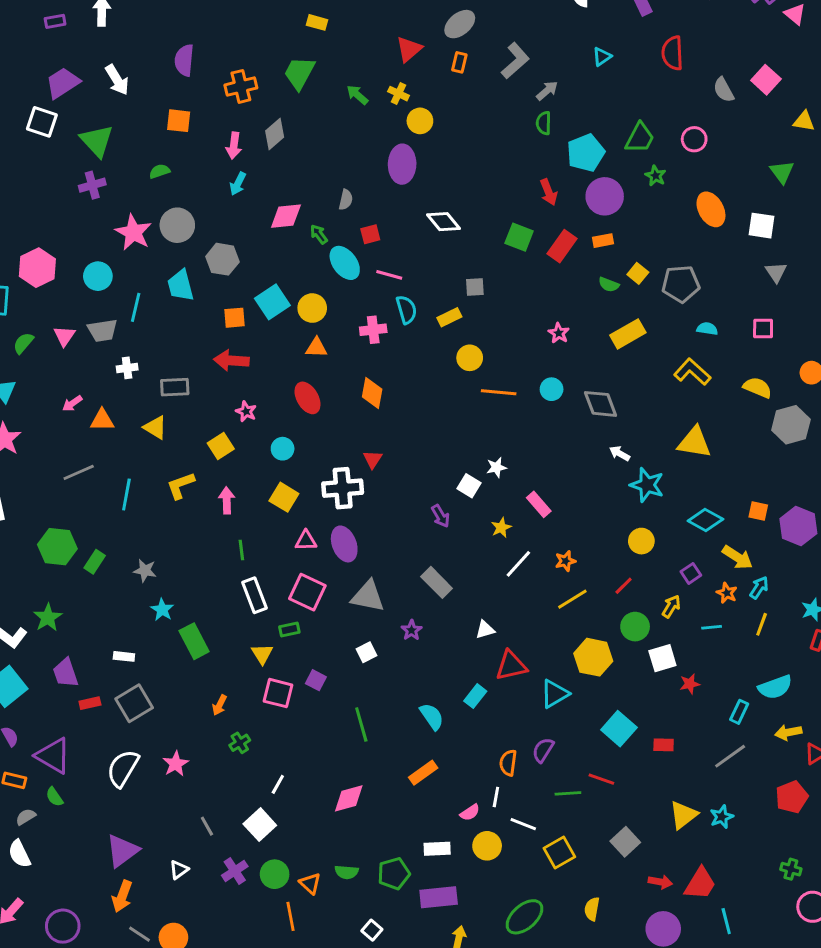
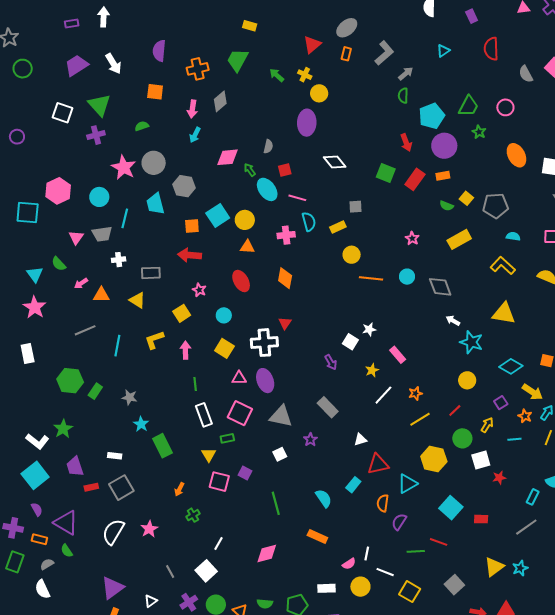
white square: (42, 122) -> (62, 113), moved
green semicircle: (23, 343) -> (59, 264), moved, turned -84
orange semicircle: (508, 763) -> (383, 503), moved
orange rectangle: (423, 773) -> (317, 536), turned 60
yellow square: (559, 852) -> (410, 592), turned -30

